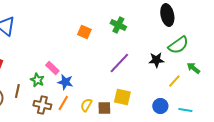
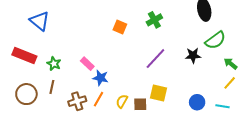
green cross: (118, 25) -> (154, 20), turned 35
green star: (37, 80) -> (54, 64), moved
yellow line: (174, 81) -> (230, 83), moved
brown cross: (42, 105) -> (77, 101), turned -30

